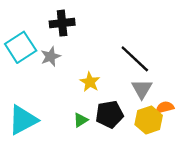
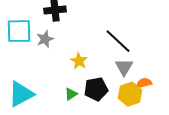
cyan square: (21, 47) -> (19, 31), turned 32

